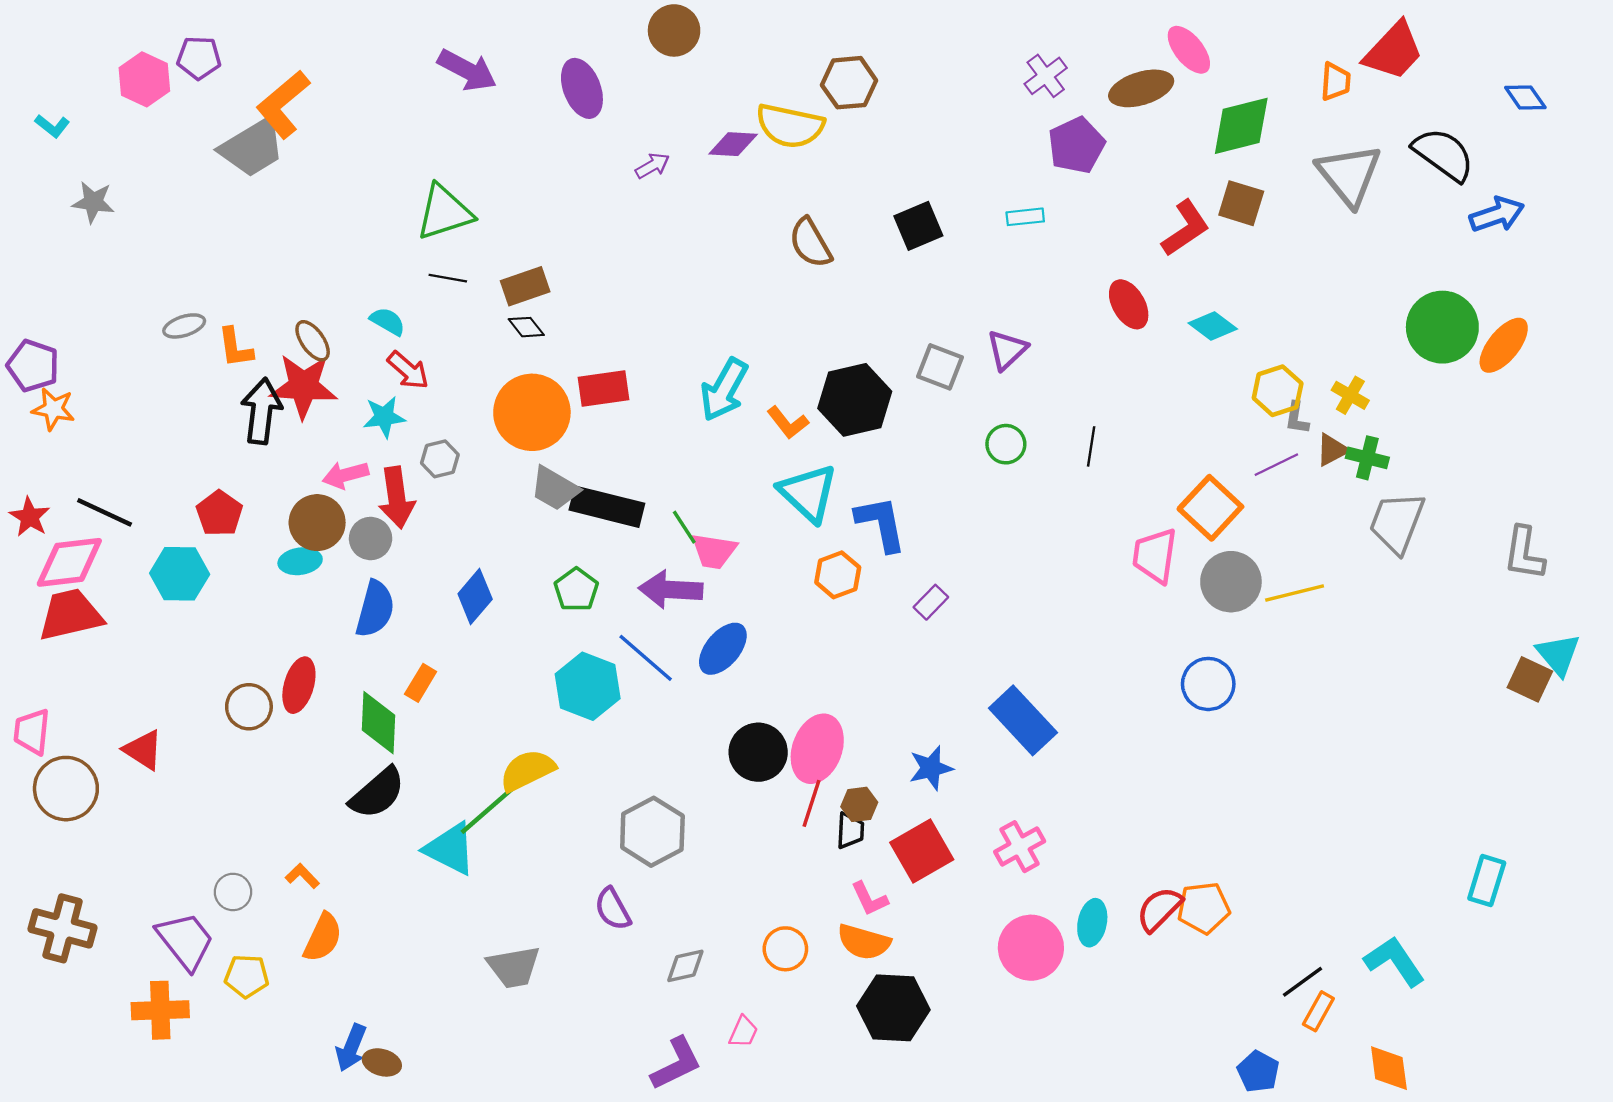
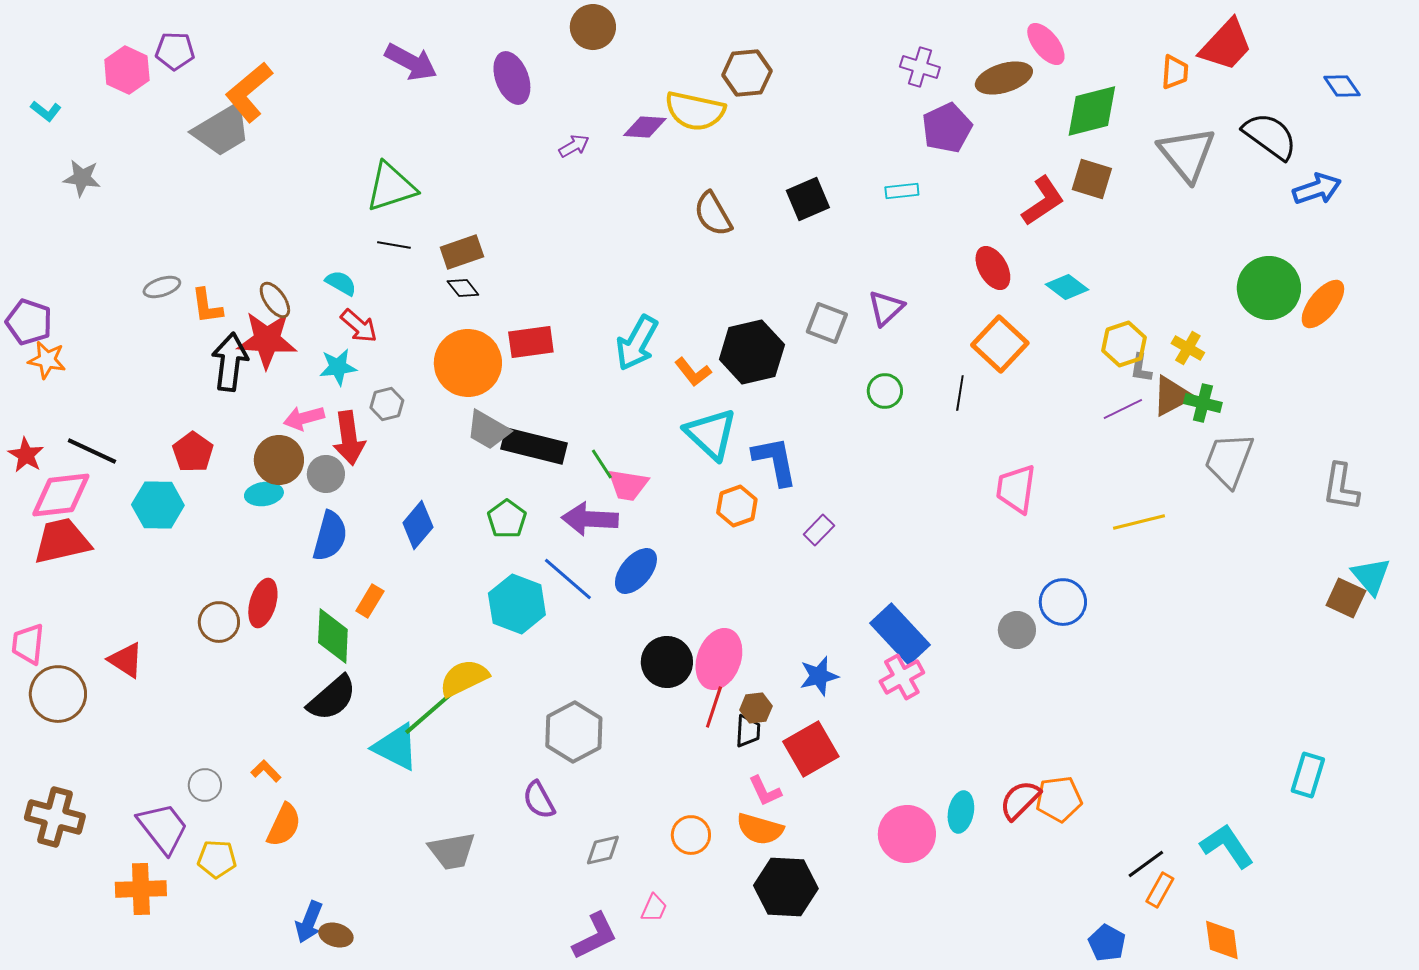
purple cross: (1046, 76) -> (920, 67), turned -36
brown triangle: (1332, 450) -> (1172, 396), size x1.4
orange square: (1210, 508) -> (1000, 344), moved
gray circle: (1231, 582) -> (1017, 630), moved, size x0.7
pink cross: (1020, 847) -> (902, 677), moved

